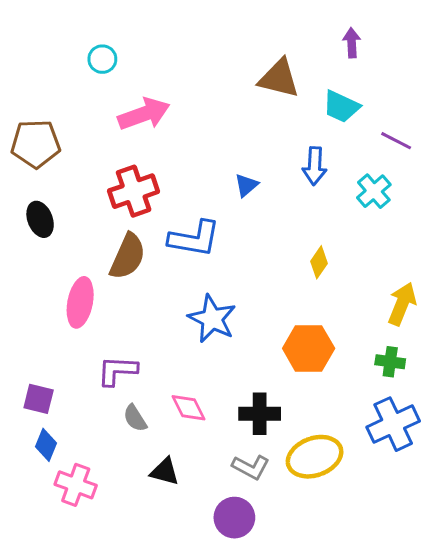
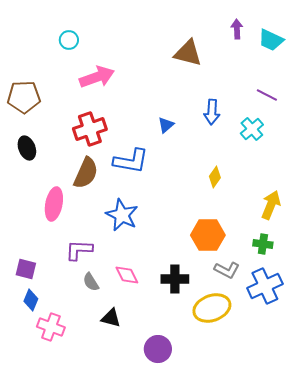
cyan trapezoid: (341, 107) -> (271, 40), moved
blue star: (212, 319) -> (122, 215), moved
gray L-shape: (251, 467) -> (227, 270), moved

